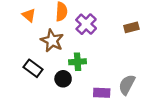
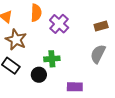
brown star: (52, 41) -> (16, 40), moved
gray semicircle: (127, 85) -> (98, 54), moved

